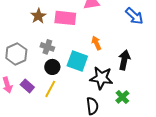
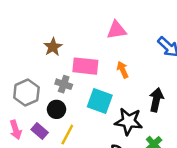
pink rectangle: (65, 18) -> (85, 66), moved
orange arrow: (96, 43) -> (123, 70), moved
black circle: (52, 67) -> (56, 109), moved

